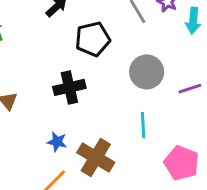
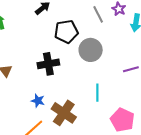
gray circle: (147, 72) -> (91, 50), moved

